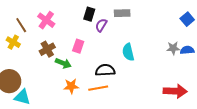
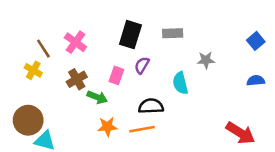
black rectangle: (89, 14) -> (130, 35), size x1.5
purple semicircle: (101, 25) -> (142, 65), moved
gray star: (173, 48) -> (206, 60), moved
red arrow: (175, 91) -> (240, 133), turned 30

